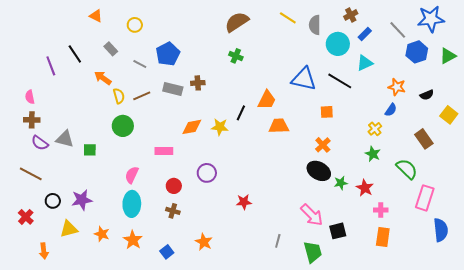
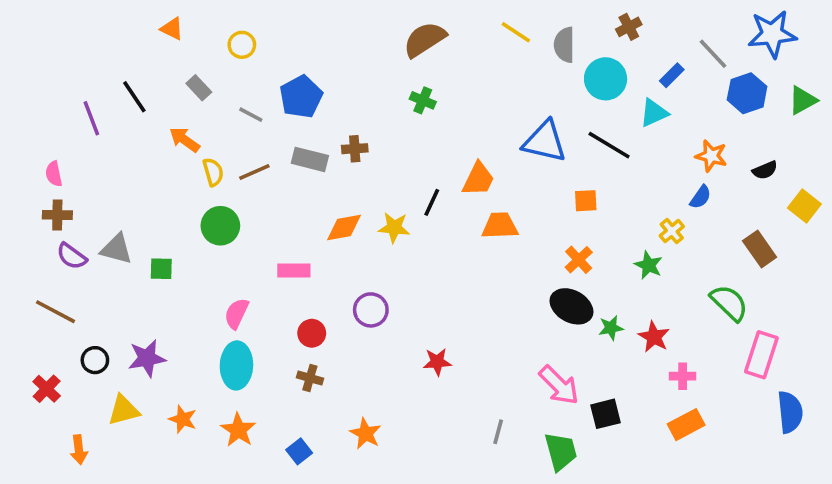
blue rectangle: (365, 34) -> (672, 75), moved
green star: (373, 154) -> (649, 265), moved
orange rectangle: (383, 237) -> (686, 425), turned 54

